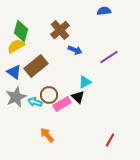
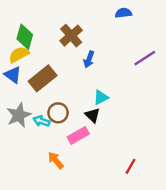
blue arrow: (75, 50) -> (89, 59), turned 88
purple line: (109, 57) -> (145, 58), moved
blue triangle: (14, 72) -> (13, 75), moved
pink rectangle: (62, 104) -> (78, 135), moved

